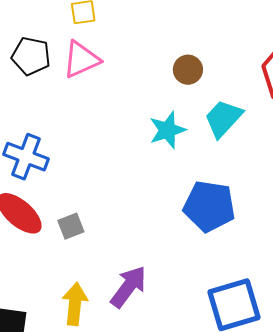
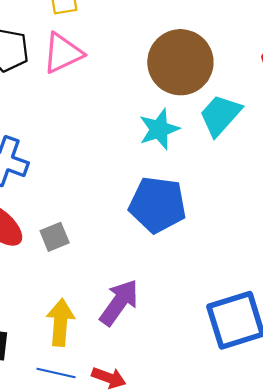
brown circle: (188, 70) -> (180, 62), size x2.0
blue pentagon: (209, 206) -> (158, 205), moved

